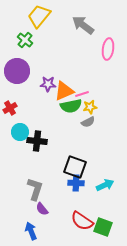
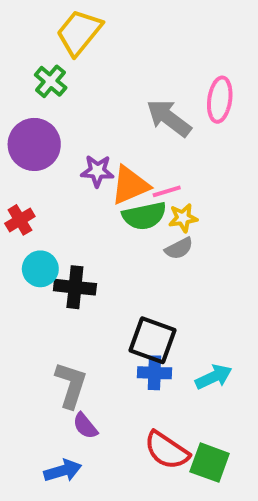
gray arrow: (83, 25) -> (169, 118), moved
blue arrow: (31, 231) -> (63, 471), turned 96

